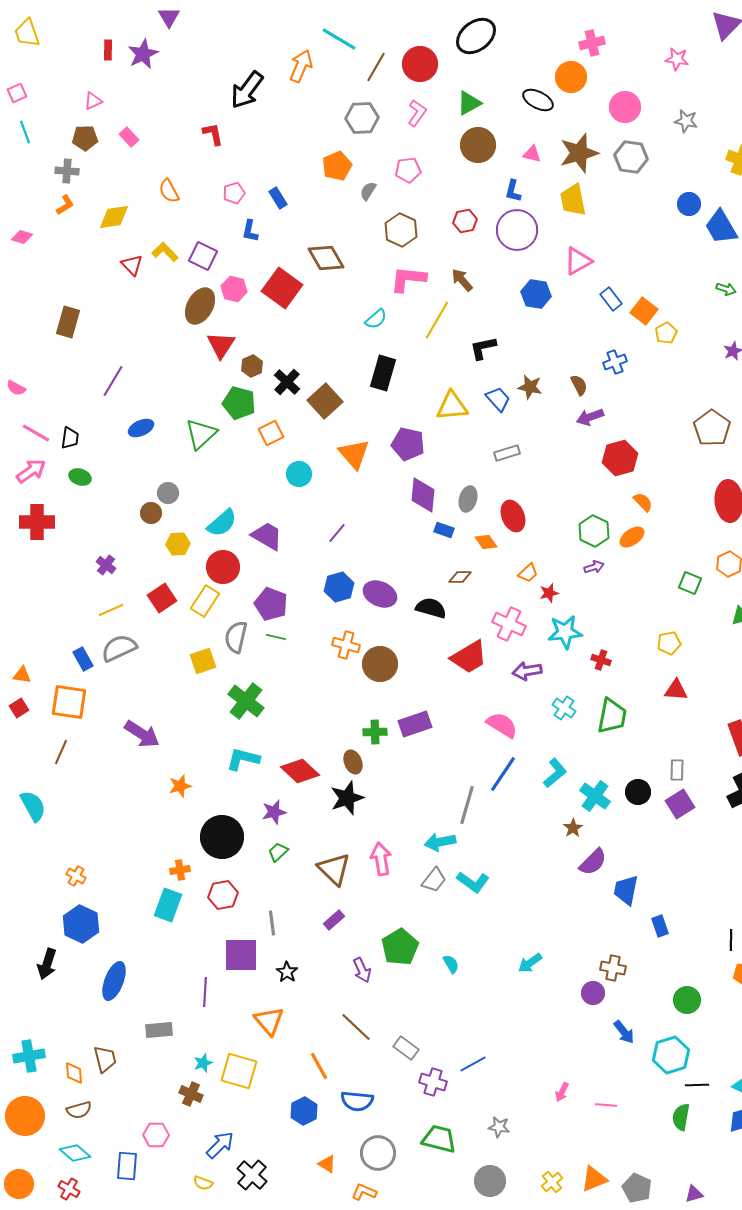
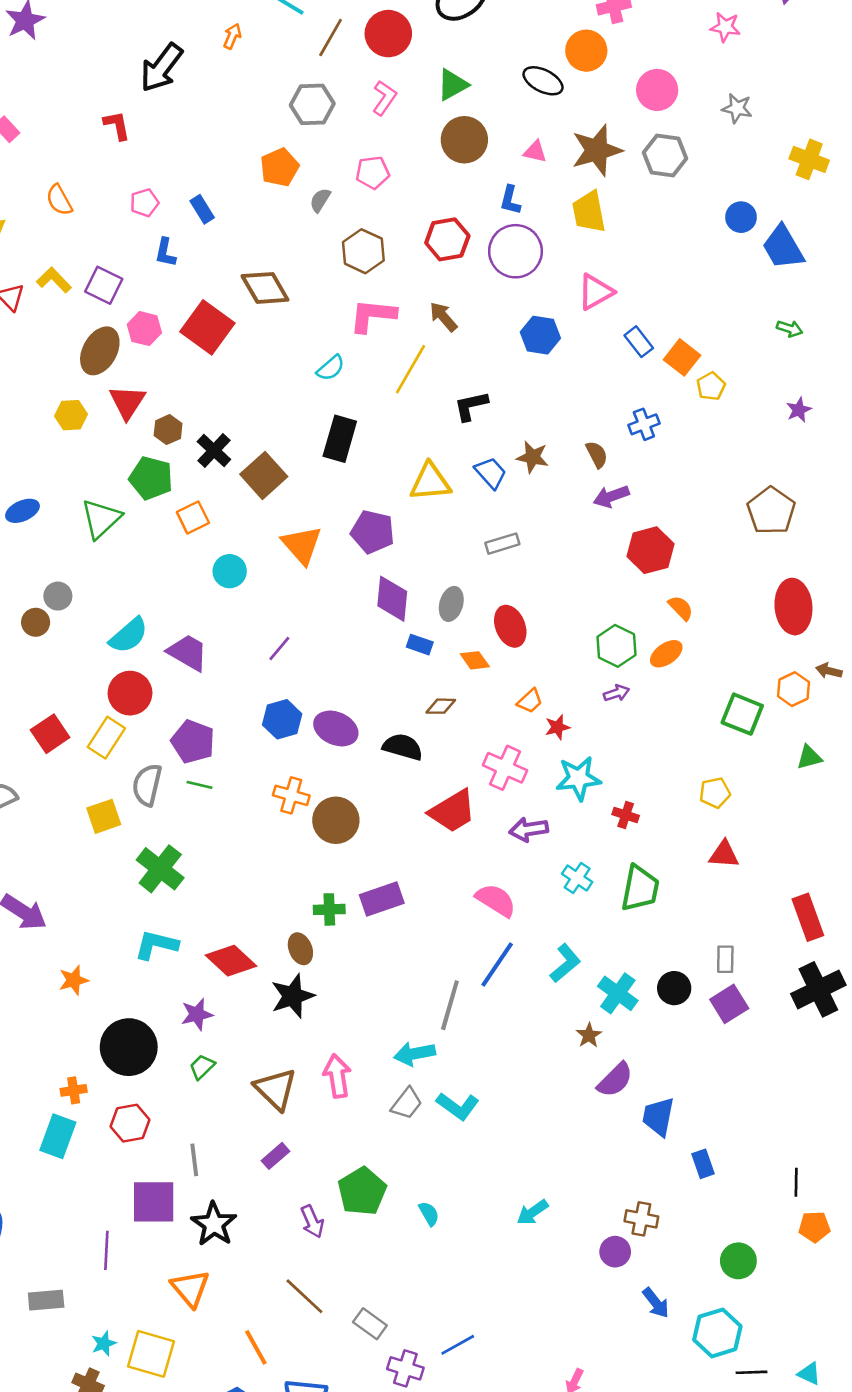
orange arrow: (301, 66) -> (232, 36), size x0.6
red hexagon: (465, 221) -> (447, 239), size x1.4
yellow hexagon: (178, 544) -> (71, 415), moved
green square: (690, 583) -> (742, 714), size x1.4
black star: (287, 972) -> (214, 1224), size x1.6

